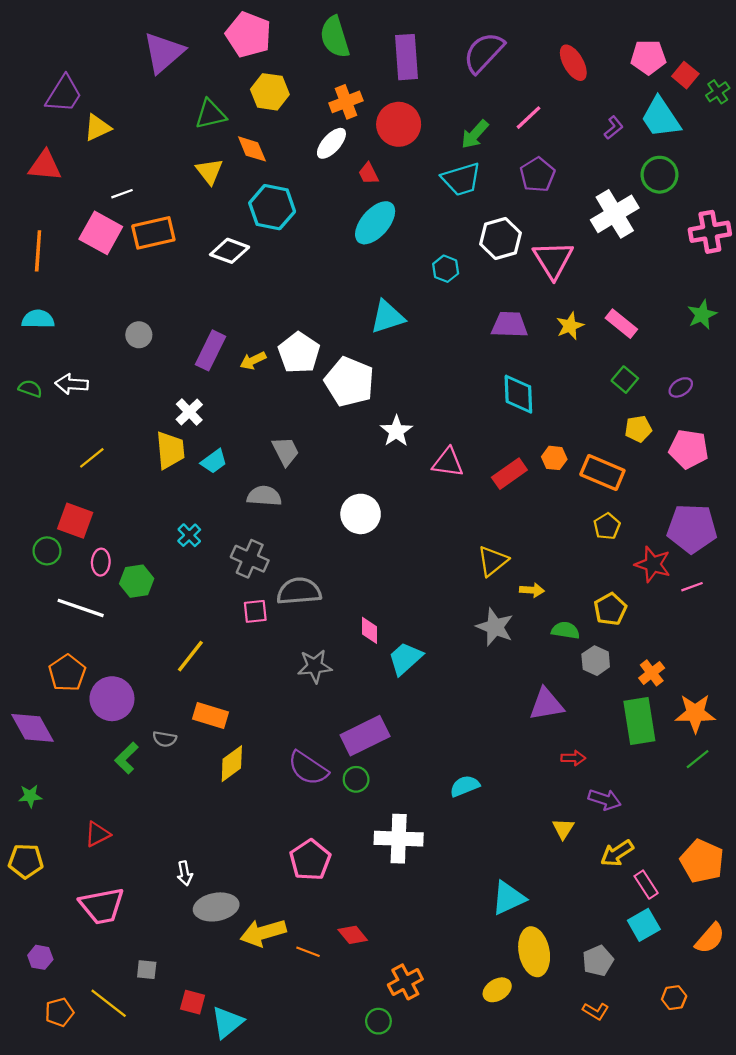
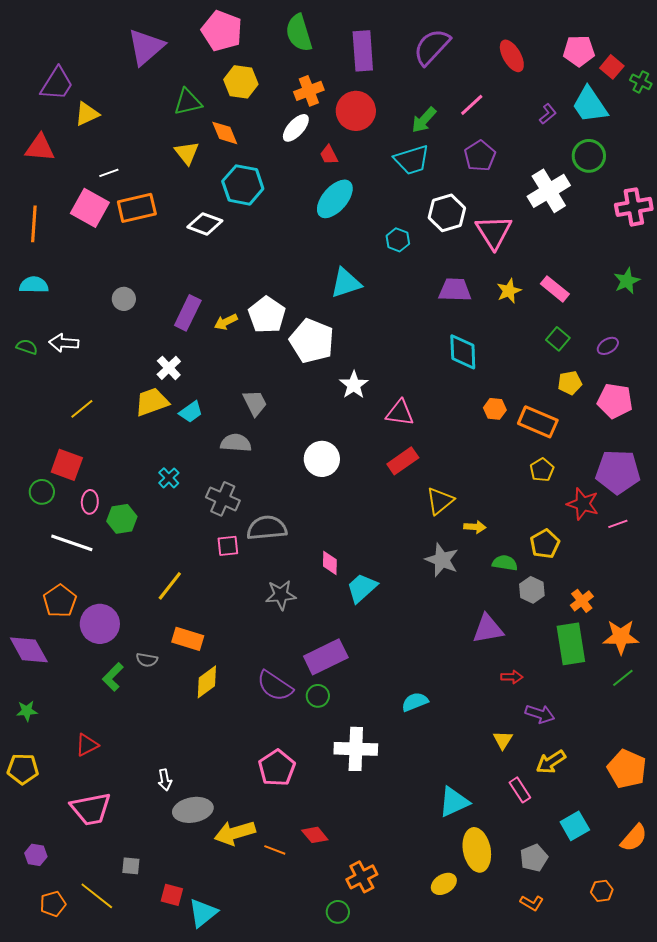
green cross: (718, 92) -> (641, 82), turned -30
yellow trapezoid: (170, 450) -> (152, 402), turned -105
red rectangle: (509, 474) -> (403, 461), moved
pink rectangle: (646, 885) -> (520, 790), moved

